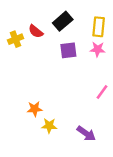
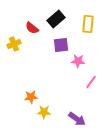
yellow cross: (15, 39) -> (14, 44), moved
pink star: (98, 49) -> (78, 61), moved

